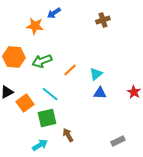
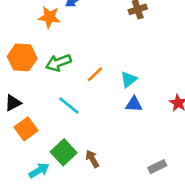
orange square: (25, 103) -> (26, 129), moved
green square: (47, 118) -> (64, 152), moved, turned -30
cyan arrow: (40, 145) -> (39, 170), moved

